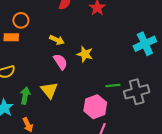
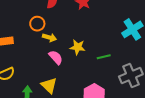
orange circle: (21, 20) -> (37, 24), moved
green line: (113, 86) -> (104, 57), moved

